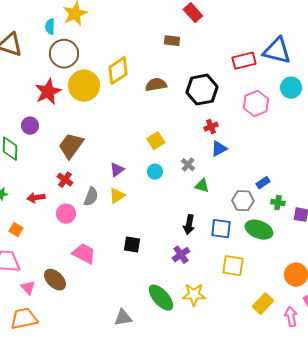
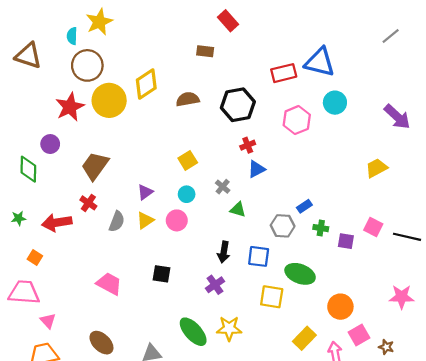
red arrow: (36, 198) -> (57, 223), size x1.5
pink circle: (66, 214) -> (177, 220), moved
green ellipse: (259, 230) -> (300, 274), moved
brown ellipse: (55, 280) -> (101, 343), moved

